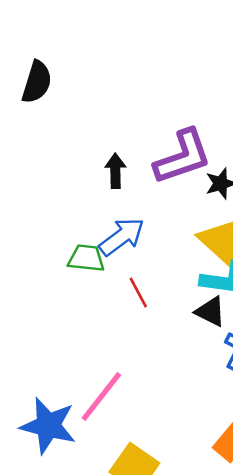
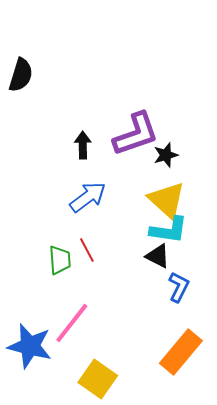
green trapezoid: (86, 258) -> (60, 260), moved, turned 80
red line: (138, 293) -> (87, 250), moved

